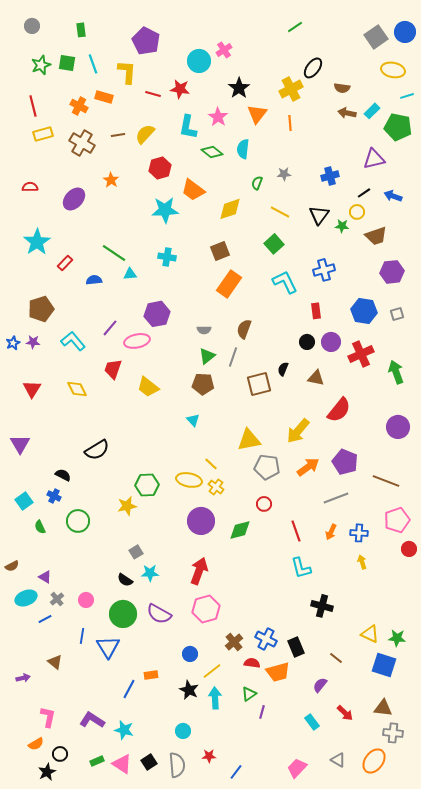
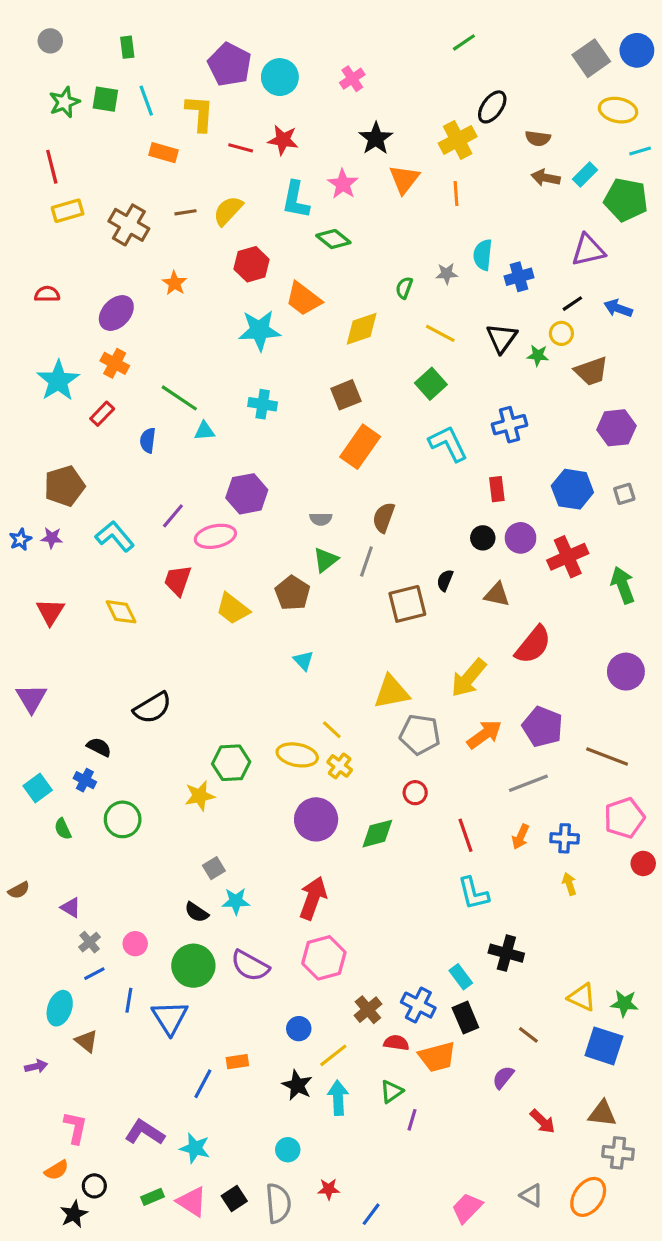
cyan circle: (199, 61) -> (280, 77), moved
orange cross: (79, 106) -> (115, 363), moved
cyan semicircle: (243, 149) -> (483, 255), moved
blue semicircle: (94, 280) -> (148, 440), turned -77
brown pentagon: (203, 384) -> (292, 593), moved, turned 30
cyan ellipse: (26, 598) -> (60, 1008), moved, turned -50
blue line: (45, 619) -> (94, 974), moved
cyan rectangle: (312, 722) -> (461, 977), moved

